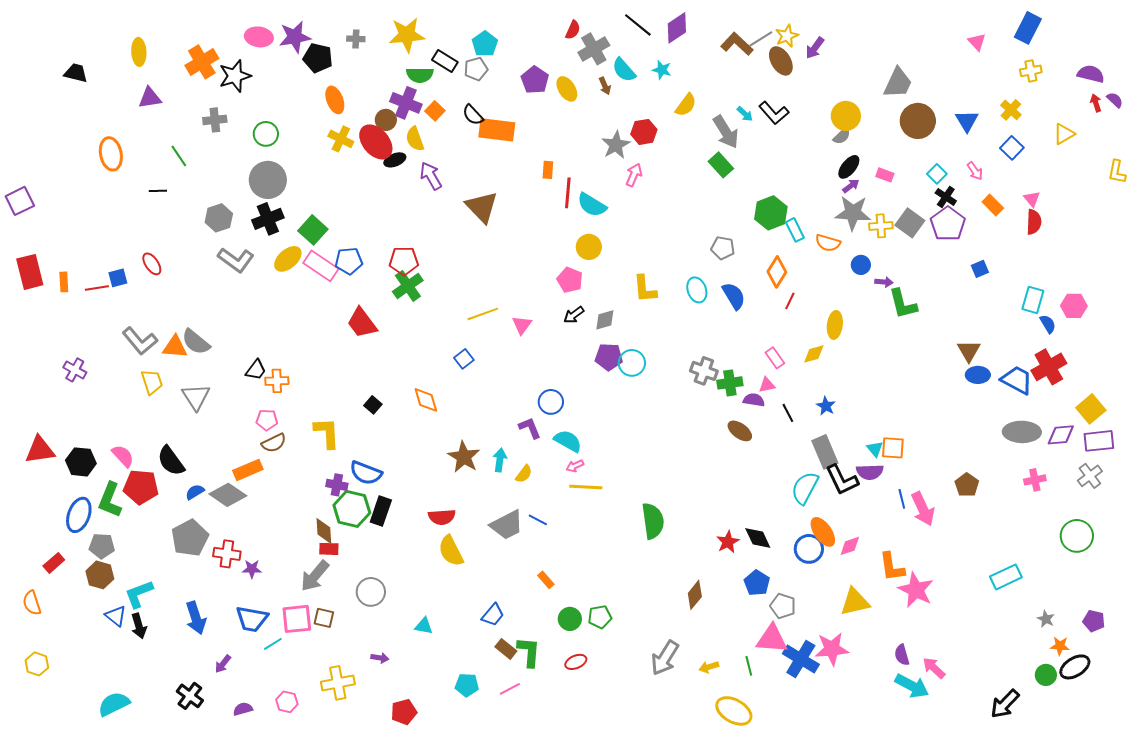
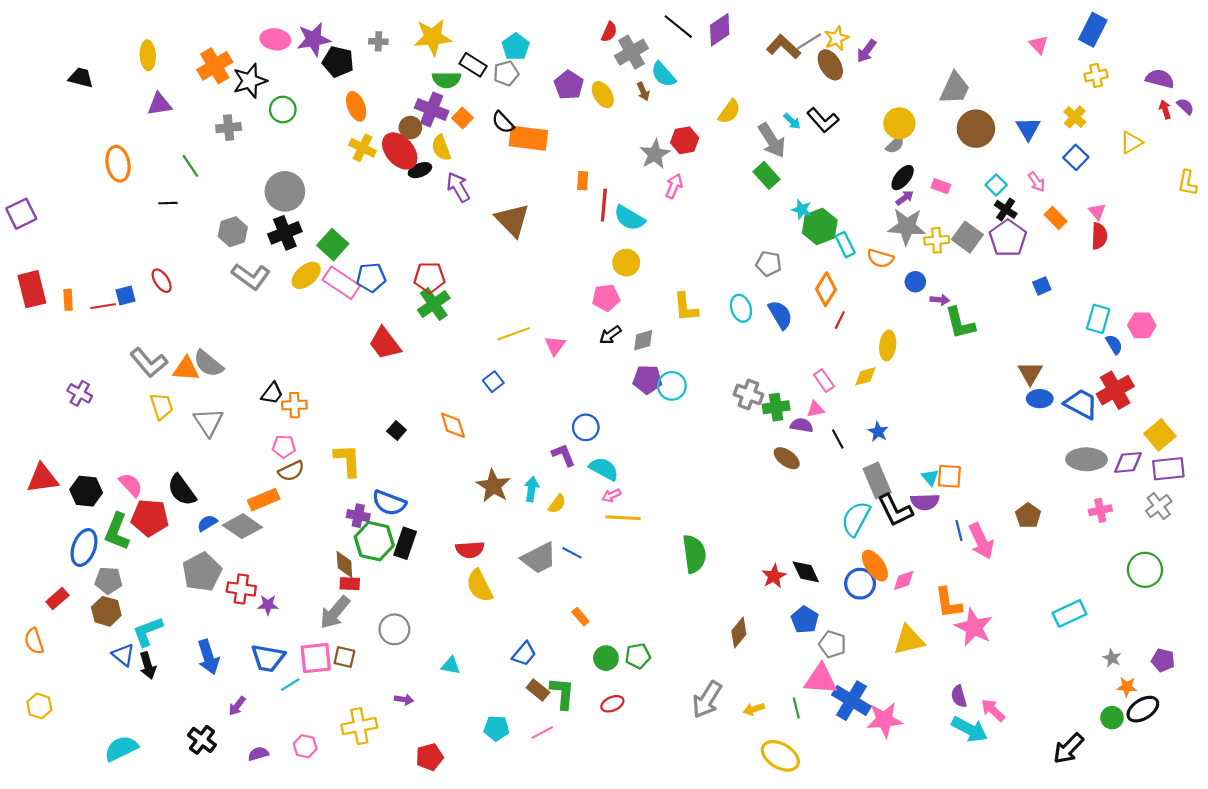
cyan star: (662, 70) -> (802, 209), moved
green circle: (266, 134) -> (283, 110), moved
pink pentagon: (570, 280) -> (606, 298), turned -30
pink star: (832, 649) -> (884, 720), moved

